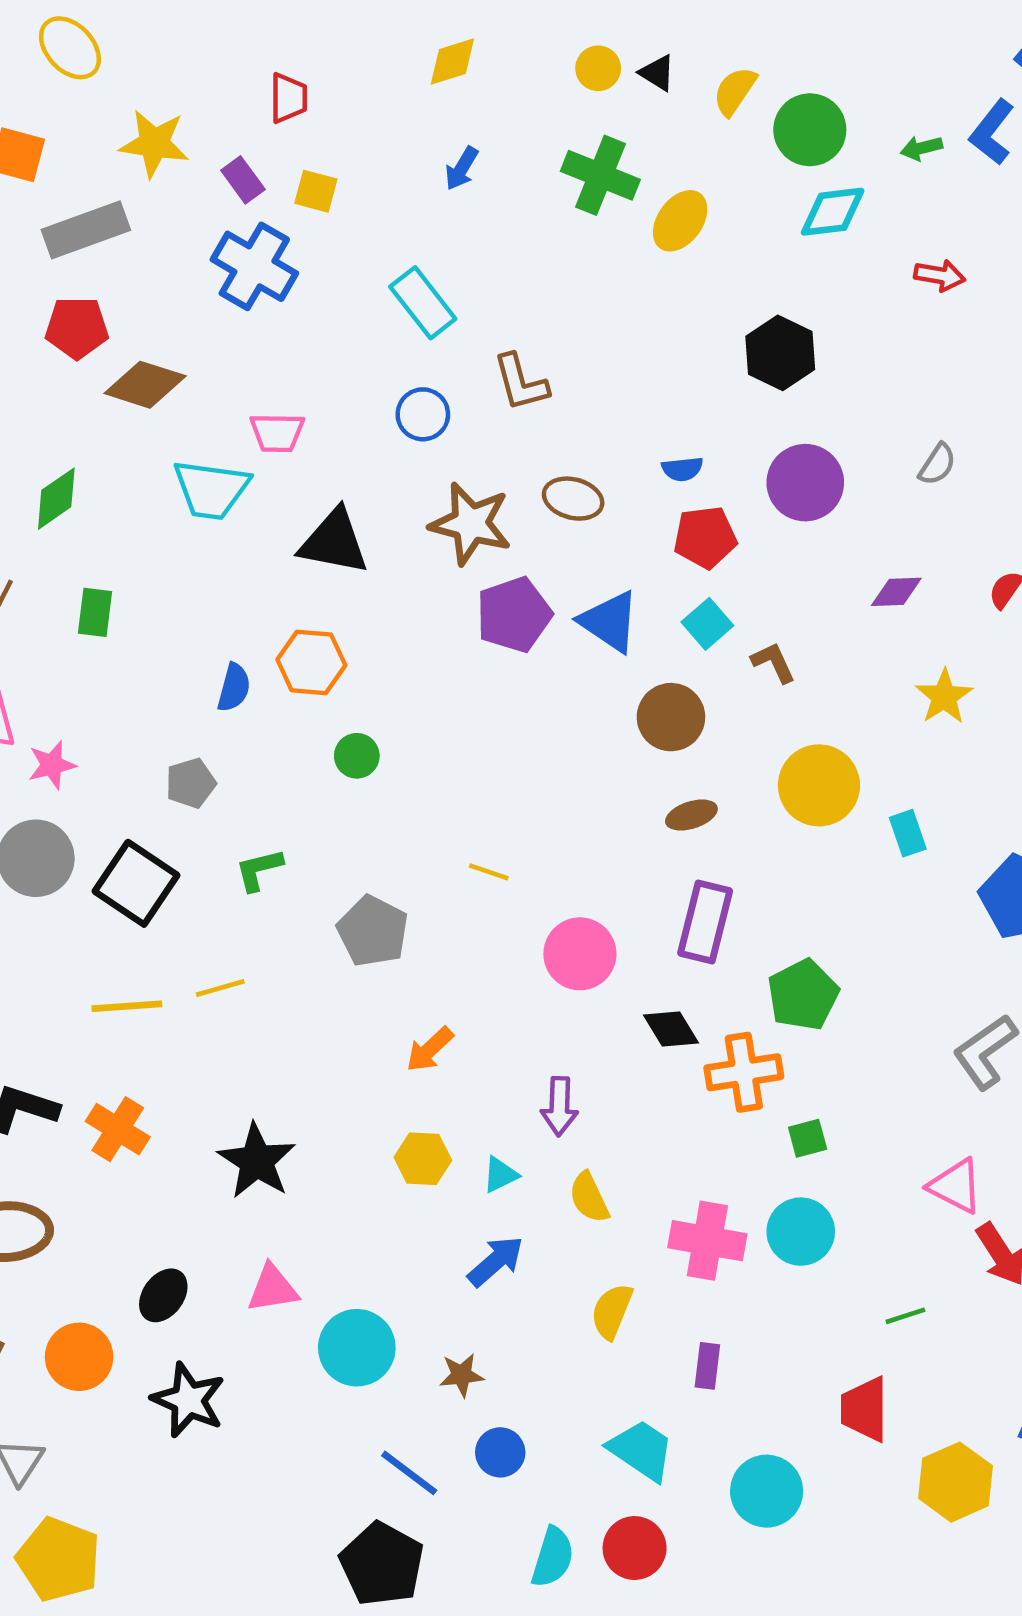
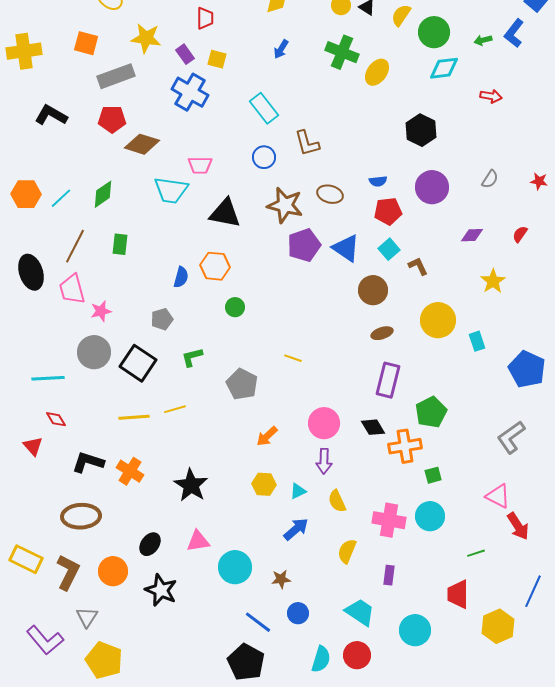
pink circle: (580, 954) -> (324, 423), moved

